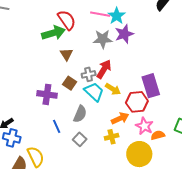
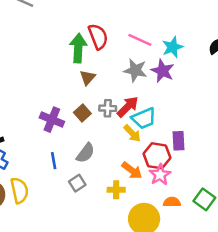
cyan star: (117, 16) -> (173, 47), moved
green arrow: (53, 33) -> (78, 48), turned -85
purple star: (124, 34) -> (163, 71), turned 30
purple rectangle: (151, 86) -> (179, 141), size x0.7
cyan trapezoid: (94, 92) -> (144, 118), moved, turned 100
orange arrow: (120, 118) -> (132, 170), turned 48
pink star: (144, 126) -> (160, 175), moved

